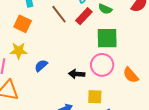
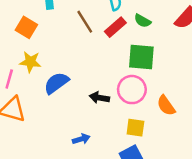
orange square: (23, 24) -> (26, 27), moved
blue semicircle: (41, 66) -> (56, 83), size x1.5
yellow square: (95, 97) -> (135, 128), moved

